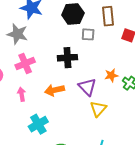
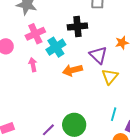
orange arrow: (55, 90) -> (72, 70), moved
cyan cross: (38, 124) -> (56, 47), moved

